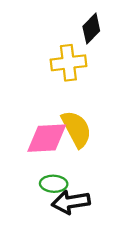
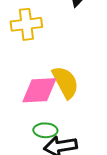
yellow cross: (68, 63) -> (26, 24), moved

